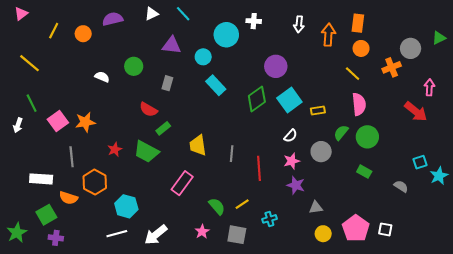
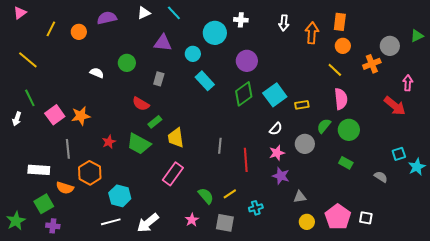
purple circle: (276, 66) -> (247, 61), moved
yellow trapezoid: (198, 145) -> (176, 138), moved

